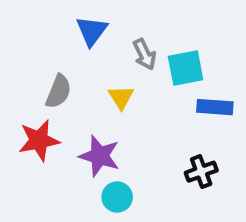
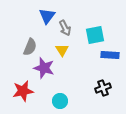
gray arrow: (145, 54) -> (65, 28), moved
red star: (39, 140) -> (23, 91), moved
purple star: (100, 156) -> (44, 68), moved

